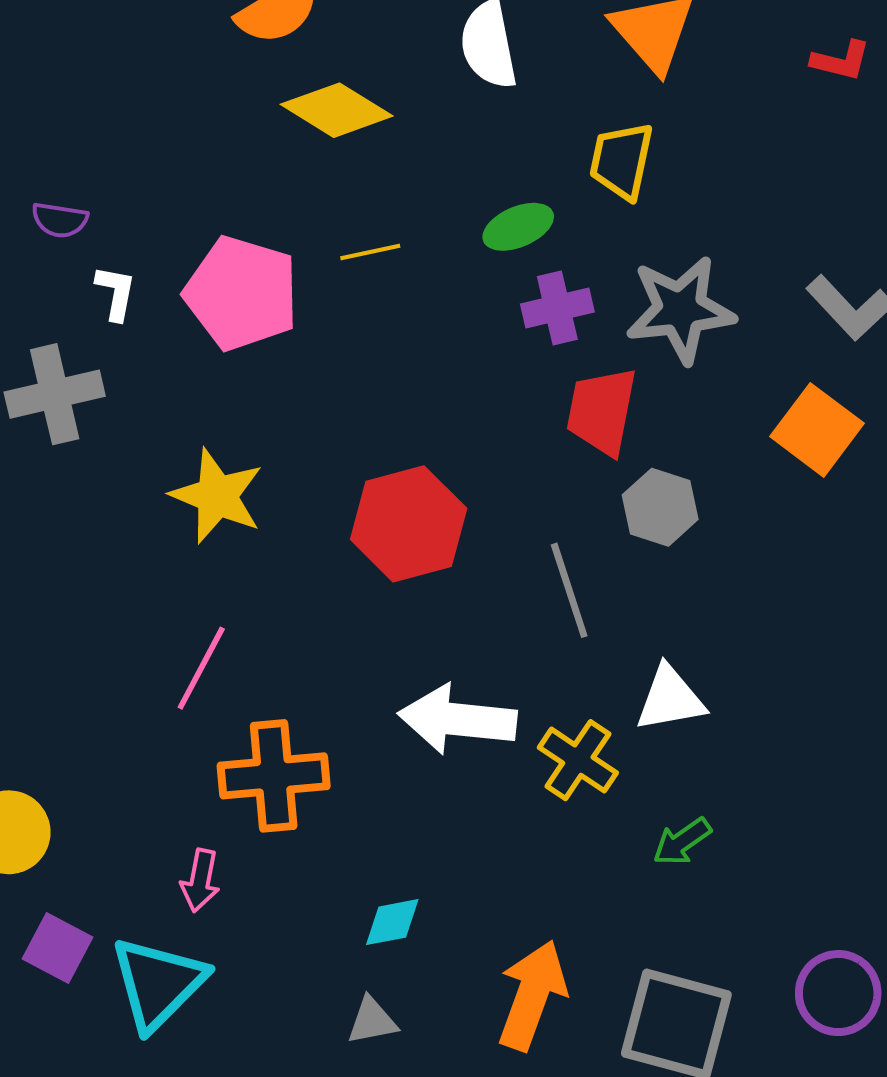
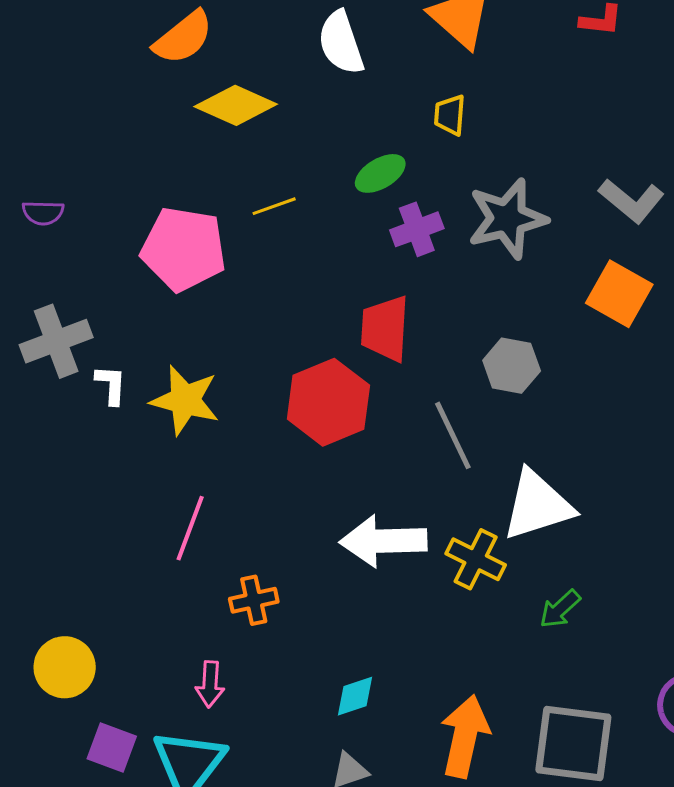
yellow trapezoid: (621, 161) -> (450, 115), size x0.7
white L-shape: (116, 293) -> (111, 385), moved
red trapezoid: (602, 411) -> (385, 328), moved
white triangle: (670, 699) -> (537, 505), size x1.4
orange cross: (274, 776) -> (254, 600), size x0.6

